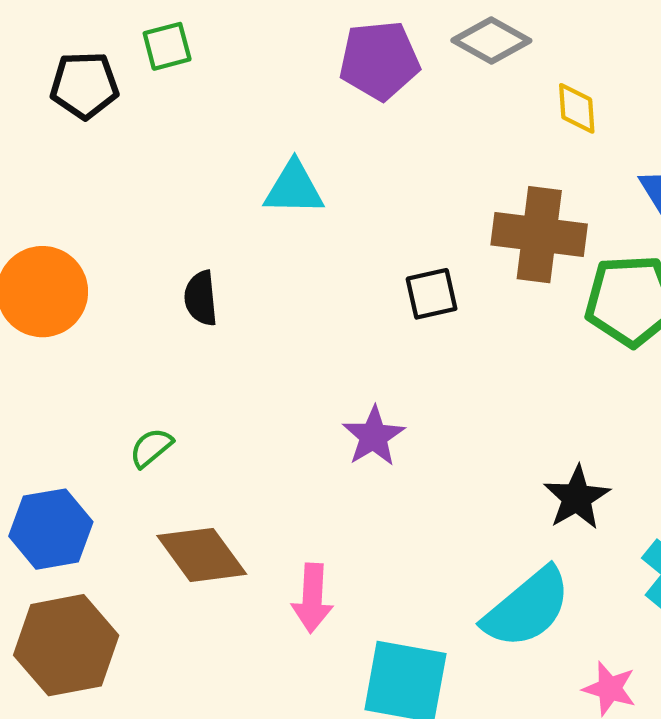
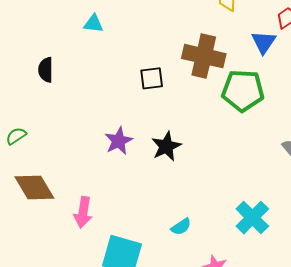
cyan triangle: (294, 188) -> (93, 24), size x0.7
black star: (577, 498) -> (166, 146), moved
cyan semicircle: (527, 608) -> (181, 227), size x0.5

